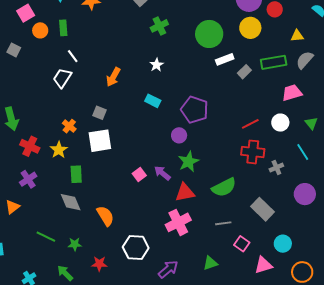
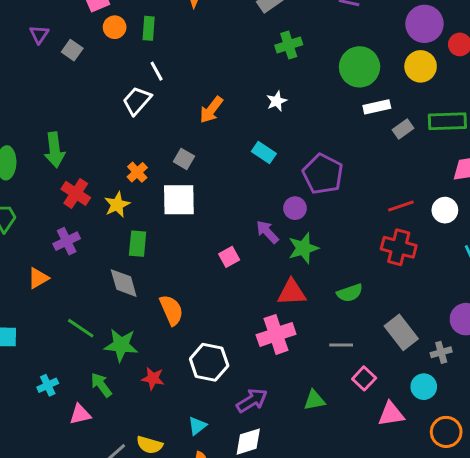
gray cross: (276, 167) -> (441, 352), moved
purple arrow: (162, 173) -> (267, 232), moved
green semicircle: (224, 187) -> (350, 293), size x0.7
green star: (75, 244) -> (121, 345), size x1.6

